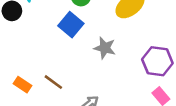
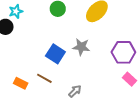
blue square: (71, 25) -> (55, 54), moved

